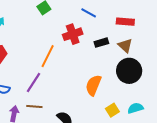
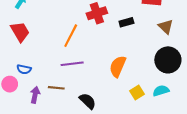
brown triangle: (125, 46) -> (166, 27), moved
black circle: (129, 71) -> (168, 60), moved
purple line: (33, 82) -> (72, 64), moved, turned 50

